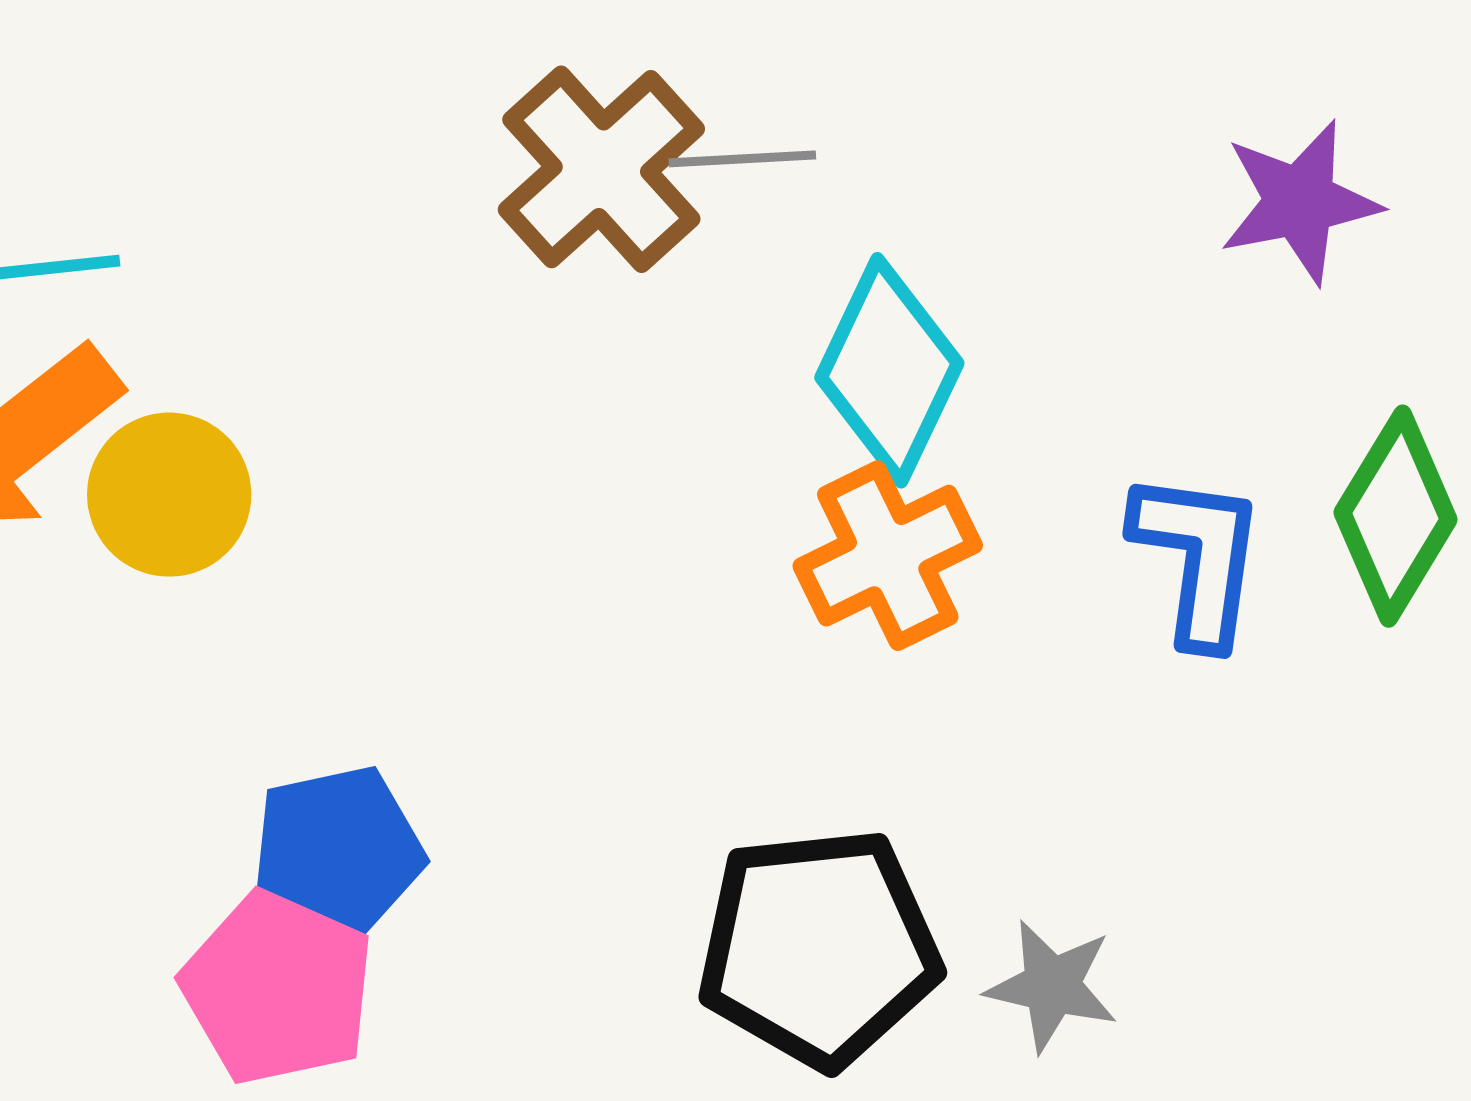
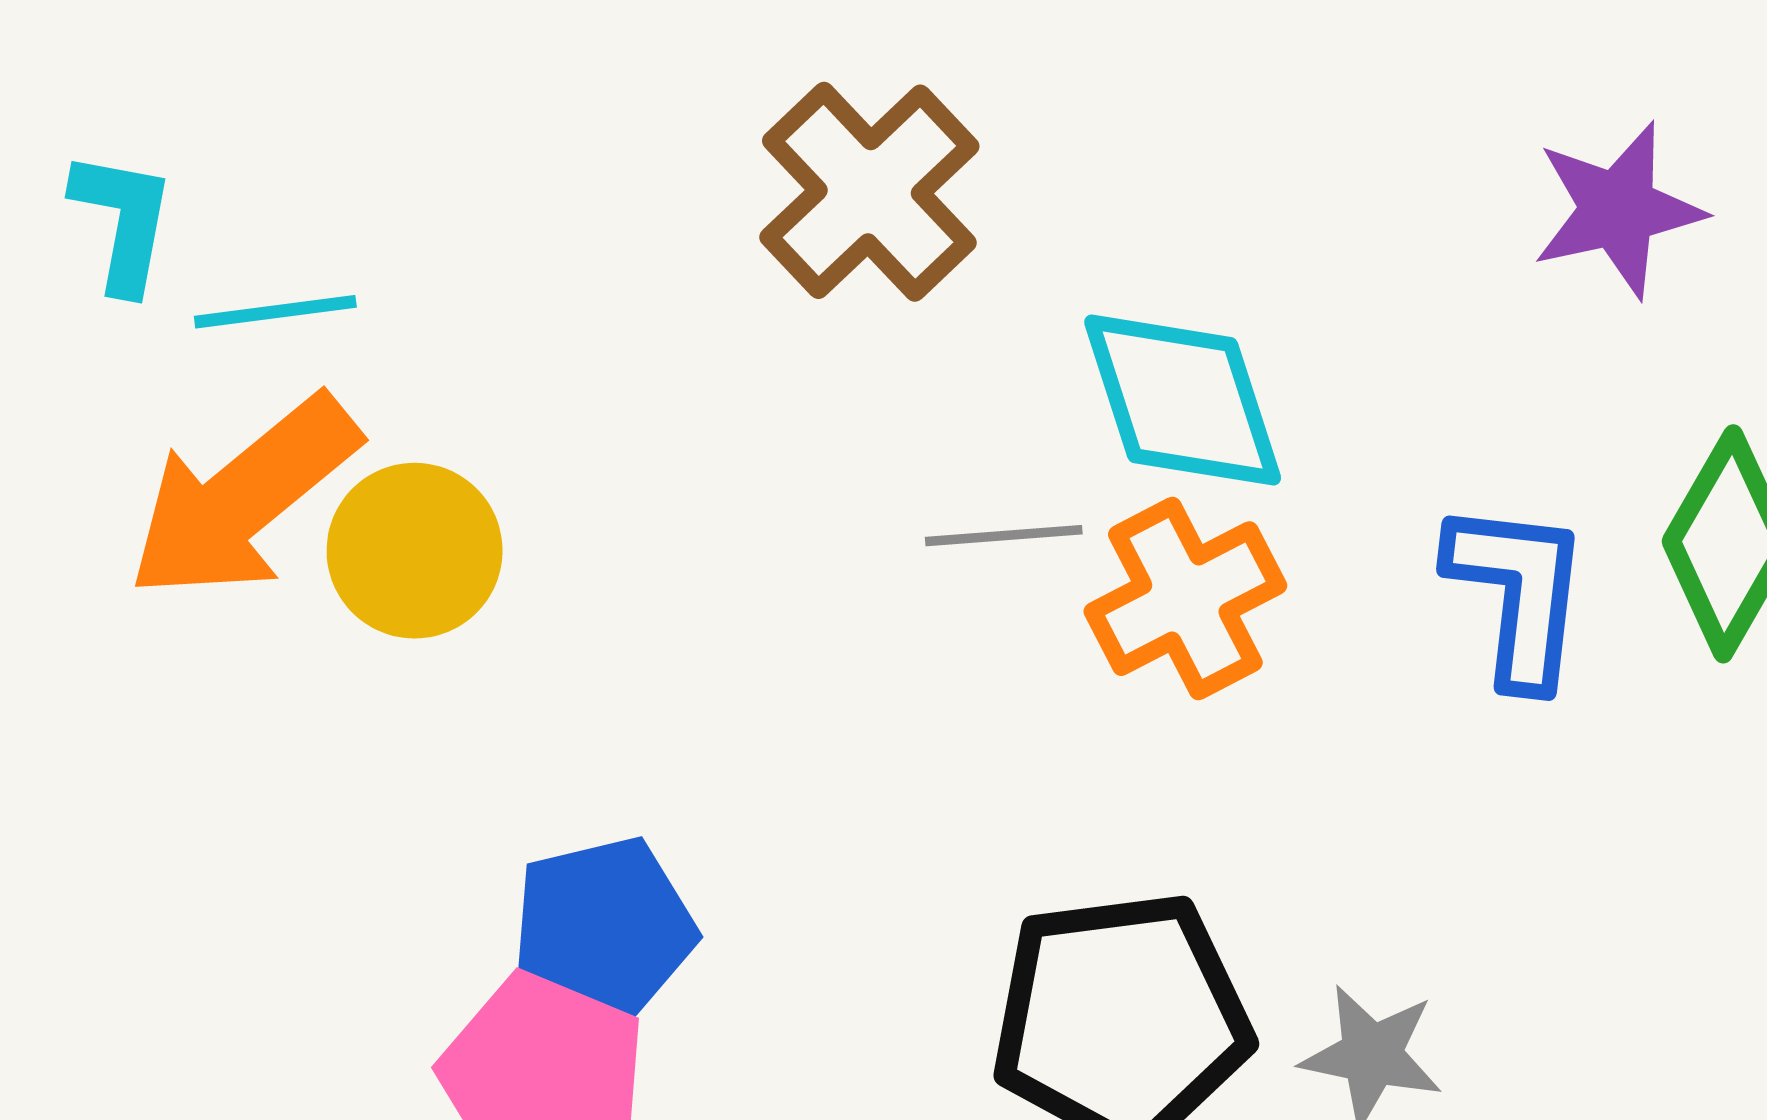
gray line: (742, 159) -> (1004, 536), moved
cyan diamond: (889, 370) -> (1183, 400), turned -42

